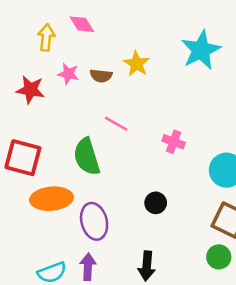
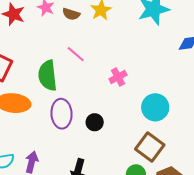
pink cross: (174, 142) -> (118, 77), turned 30
purple ellipse: (94, 221) -> (61, 114), moved

